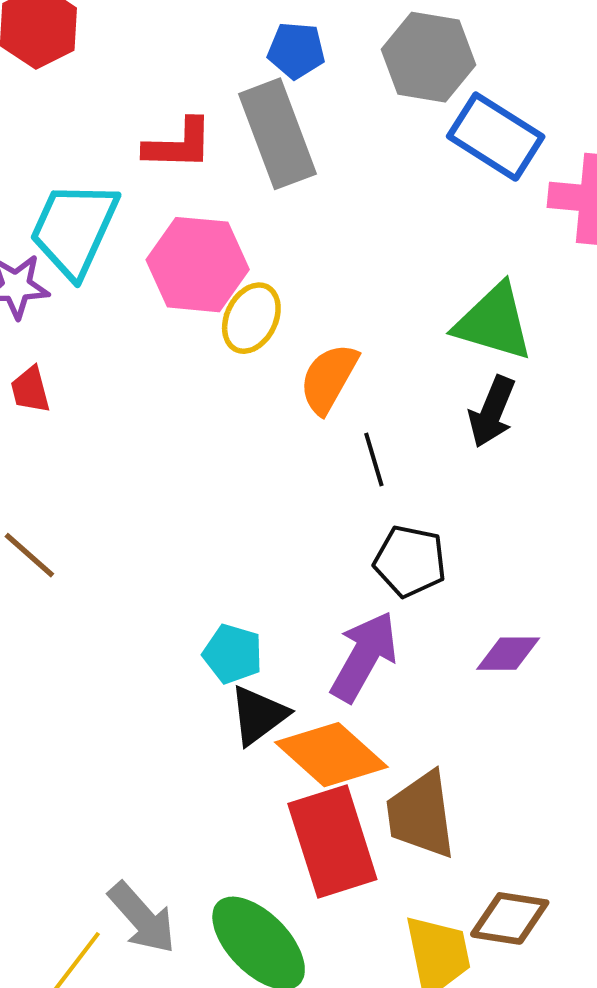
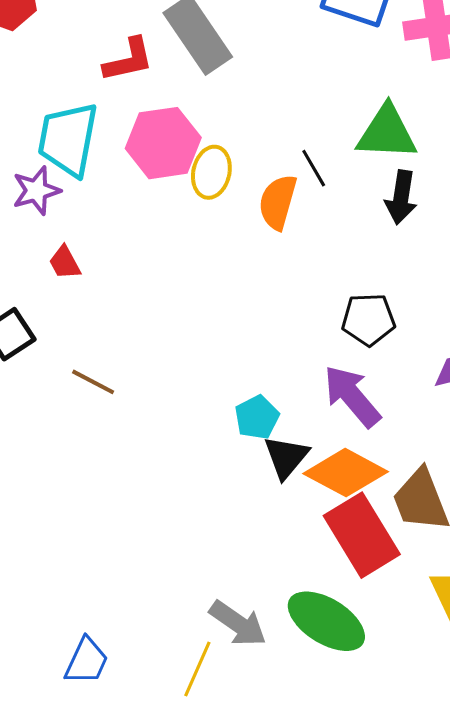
black line: (374, 459) -> (314, 168), moved
cyan pentagon: (233, 654) -> (257, 417), turned -30
purple arrow: (364, 656) -> (352, 396), turned -56

